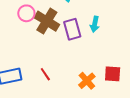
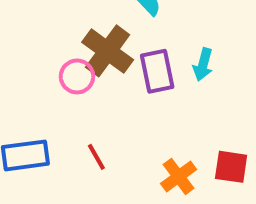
pink circle: (26, 13) -> (77, 76), moved

